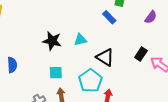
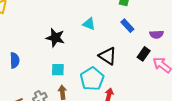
blue rectangle: (109, 17) -> (127, 26), moved
purple semicircle: (151, 17) -> (157, 34), moved, turned 48
cyan triangle: (80, 40) -> (89, 24), moved, turned 32

